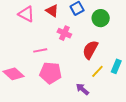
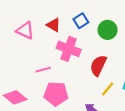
pink cross: (64, 33) -> (69, 49), size x1.5

